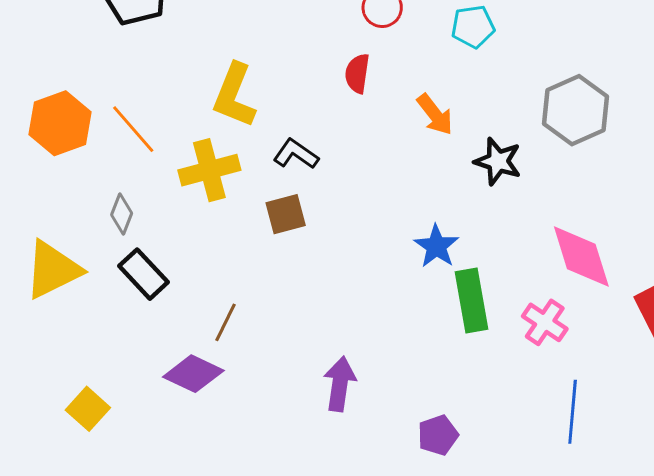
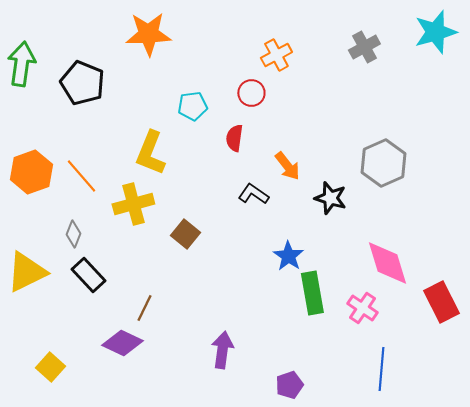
cyan pentagon: (473, 27) -> (192, 106), moved
black L-shape: (296, 154) -> (253, 194), moved
brown square: (286, 214) -> (185, 234), turned -36

